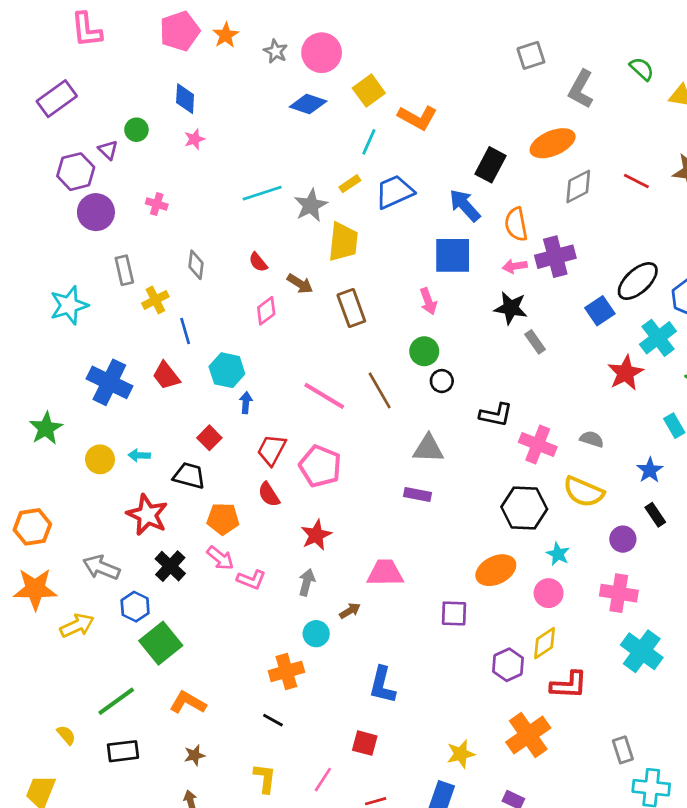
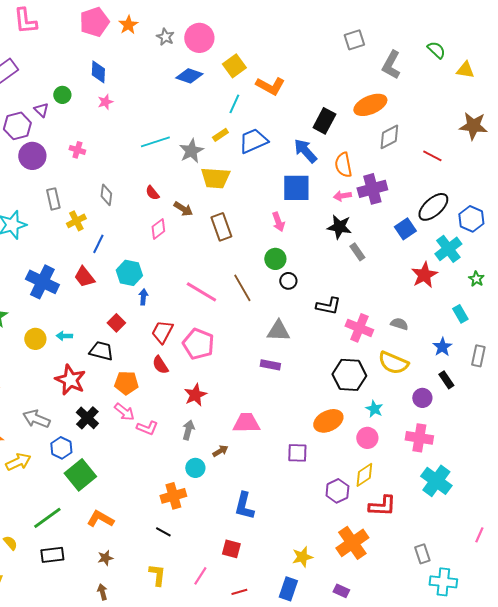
red line: (636, 181) -> (432, 156), moved
yellow trapezoid: (343, 242) -> (215, 178), turned 88
blue line: (185, 331) -> (98, 244), turned 42

